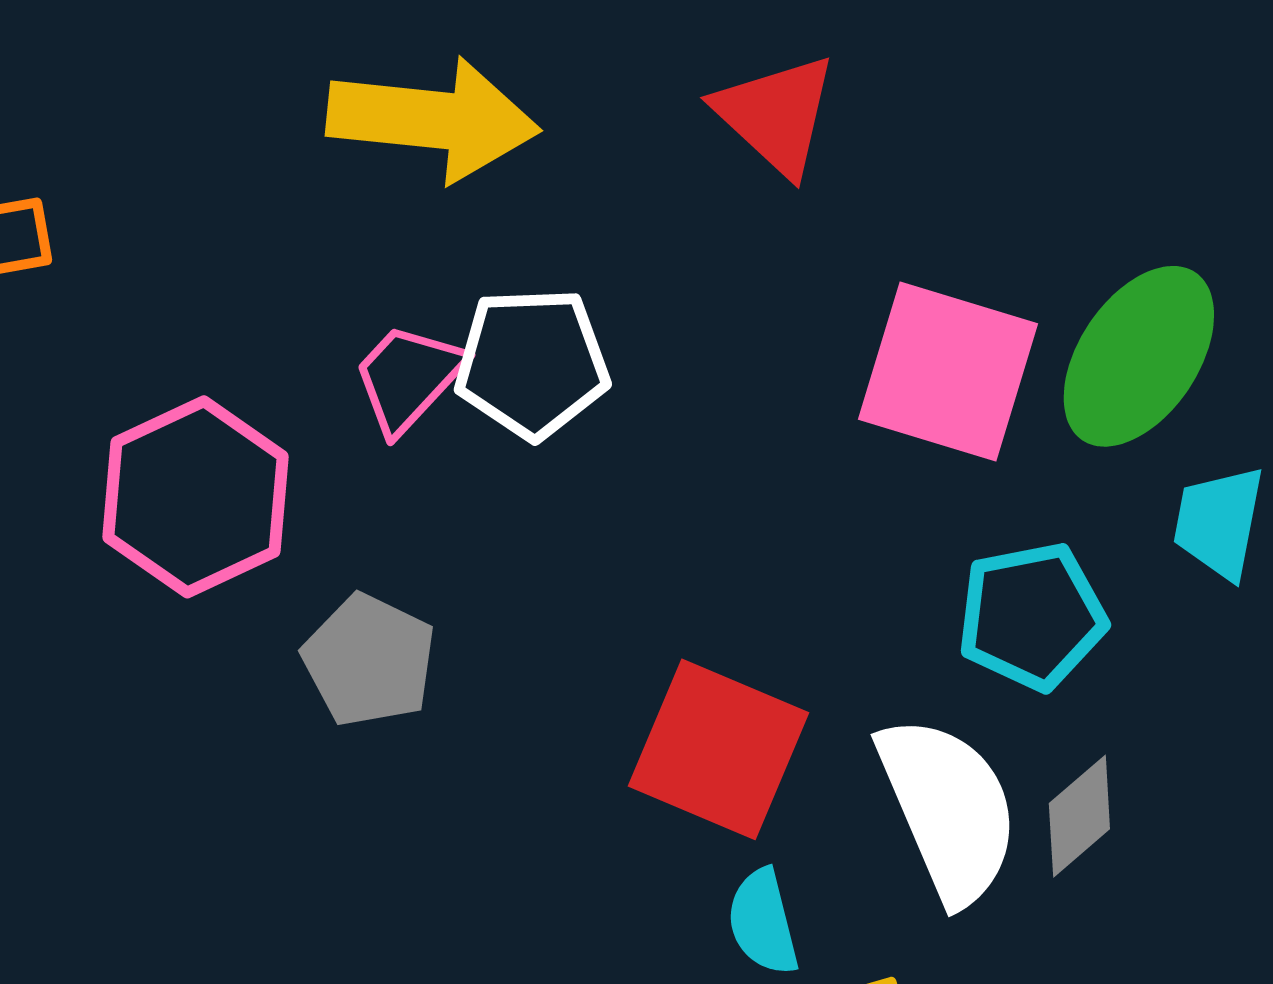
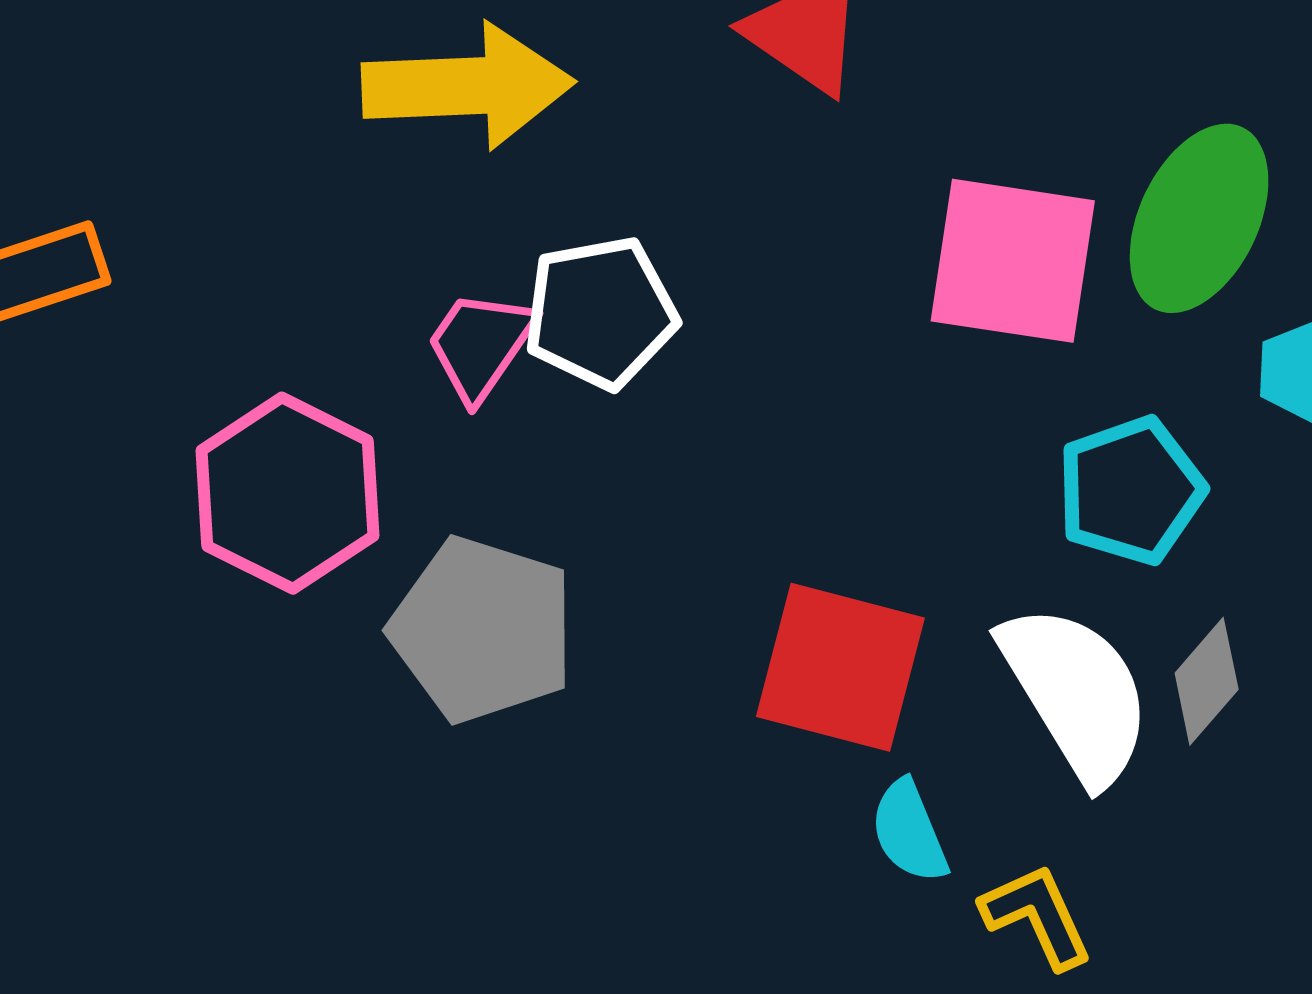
gray pentagon: (369, 660) -> (482, 630), size x1.4

